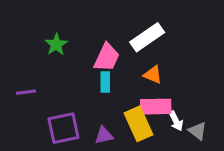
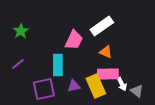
green star: (56, 44) -> (21, 31), moved
cyan rectangle: (105, 82) -> (58, 65), moved, size x1.5
purple line: (26, 92) -> (18, 64), turned -32
purple triangle: (104, 135) -> (74, 86), moved

